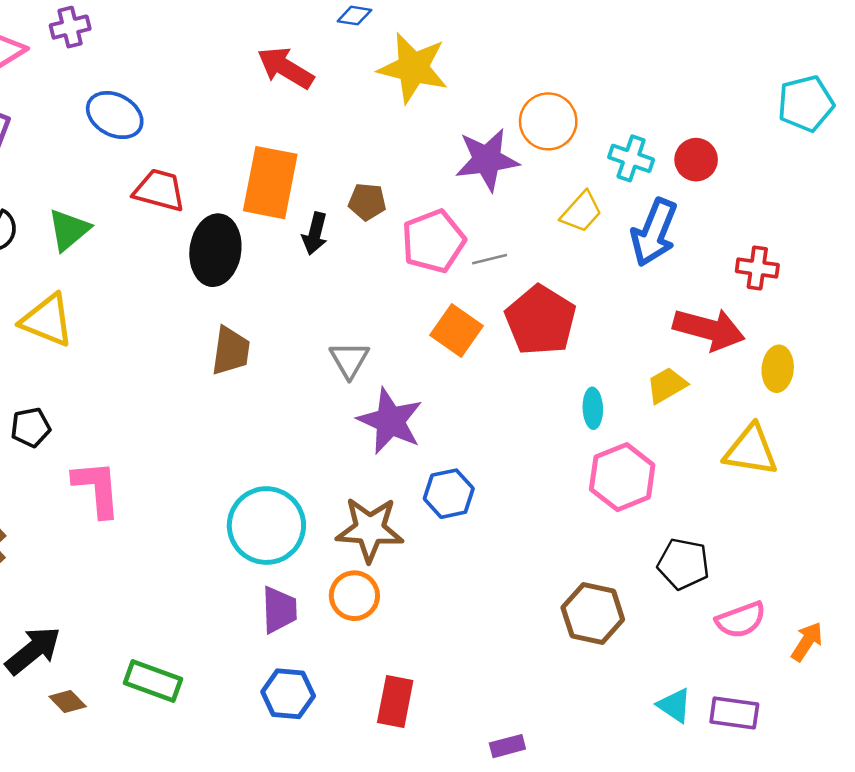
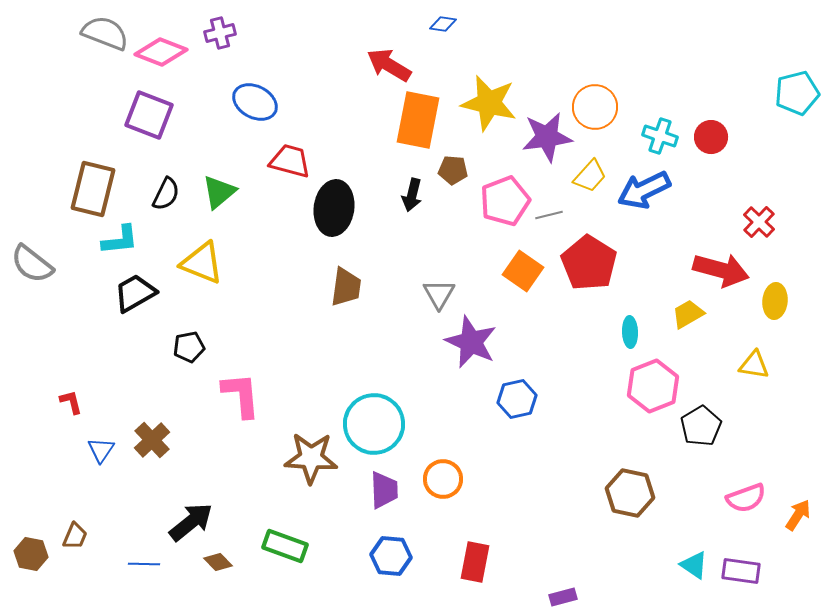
yellow star: (413, 68) -> (489, 103), moved
orange rectangle: (270, 183) -> (418, 120), moved
yellow trapezoid: (581, 212) -> (590, 176), moved
blue arrow: (654, 232) -> (644, 190), moved, turned 42
red cross: (757, 268) -> (759, 222), turned 36
yellow triangle: (751, 450) -> (754, 365), size x0.7
brown star: (370, 529) -> (311, 458), moved
black pentagon: (683, 564) -> (701, 426), moved, turned 30

